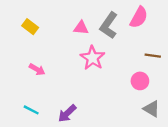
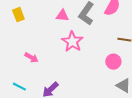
yellow rectangle: (30, 27) -> (18, 15), turned 32
pink arrow: (37, 69) -> (31, 58), moved

